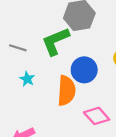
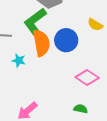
orange semicircle: (66, 91) -> (41, 43), moved

